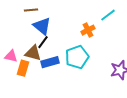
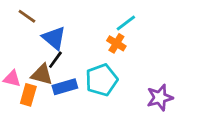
brown line: (31, 10) -> (27, 16), moved, turned 40
cyan line: (108, 15) -> (126, 23), moved
orange cross: (88, 30) -> (116, 43), turned -32

